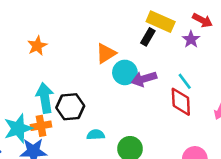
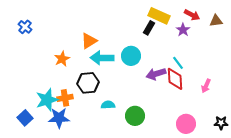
orange star: (37, 46) -> (62, 59), moved
orange triangle: (106, 53) -> (89, 41), moved
purple arrow: (144, 79) -> (156, 74), moved
cyan arrow: (45, 98) -> (102, 58), moved, turned -80

